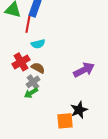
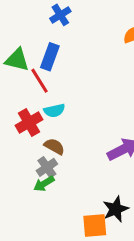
red line: (28, 24) -> (39, 81), turned -42
red cross: (21, 62) -> (29, 122), moved

